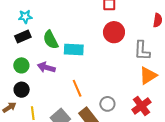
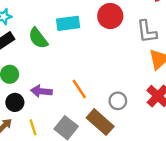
cyan rectangle: (74, 50) -> (68, 23), moved
purple arrow: (46, 67) -> (41, 91), moved

